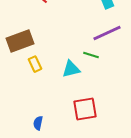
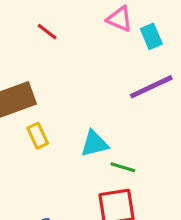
green line: (91, 55) -> (123, 167), moved

